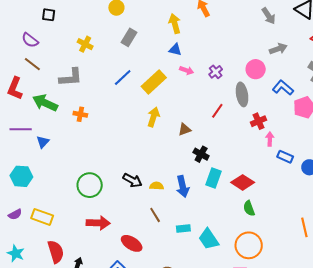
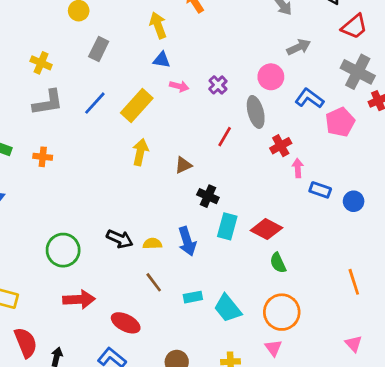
gray L-shape: (71, 77) -> (48, 103), moved

